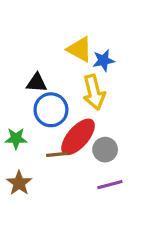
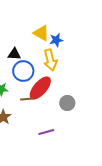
gray circle: (105, 150) -> (67, 103), moved
purple line: (110, 185) -> (46, 132), moved

